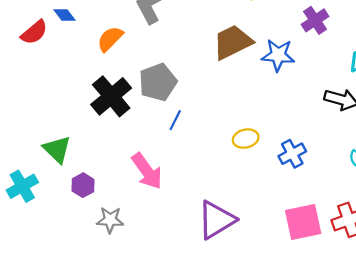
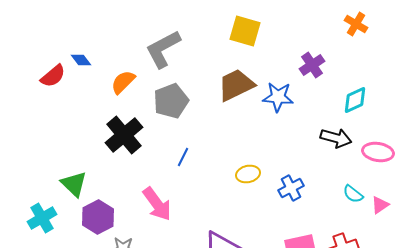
gray pentagon: (158, 82) -> (171, 101), moved
purple hexagon: (83, 185) -> (98, 217), size x1.5

